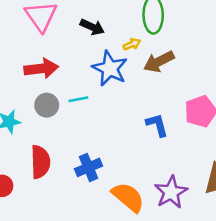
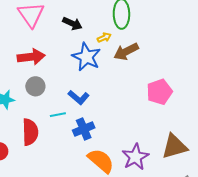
cyan line: (78, 99) -> (58, 115), moved
blue L-shape: (157, 125) -> (79, 97), moved, turned 145
blue cross: (88, 167) -> (84, 129), moved

